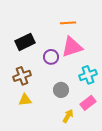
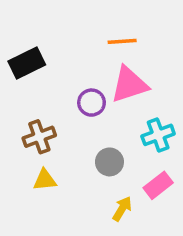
black rectangle: (25, 42) -> (27, 63), moved

